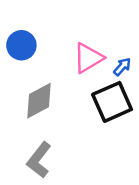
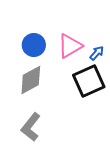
blue circle: (21, 45) -> (34, 45), moved

